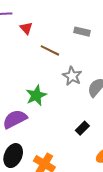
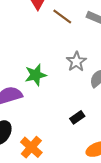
brown line: (50, 50) -> (62, 17), moved

